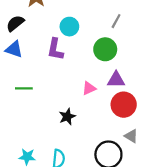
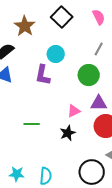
green line: (24, 88) -> (32, 124), moved
black star: (67, 117) -> (68, 133), moved

